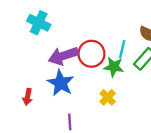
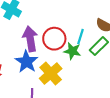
purple arrow: (63, 56) -> (30, 39), turned 95
yellow cross: (108, 97) -> (51, 74), moved, size x1.6

